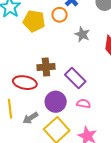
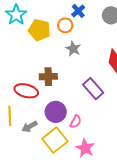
gray star: (82, 34) -> (73, 49), moved
purple rectangle: (75, 78) -> (93, 89), moved
pink semicircle: (84, 104) -> (76, 122), moved, turned 104

